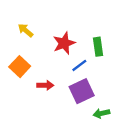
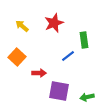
red star: (64, 43) -> (54, 23), moved
purple square: (82, 91) -> (59, 91), moved, turned 35

